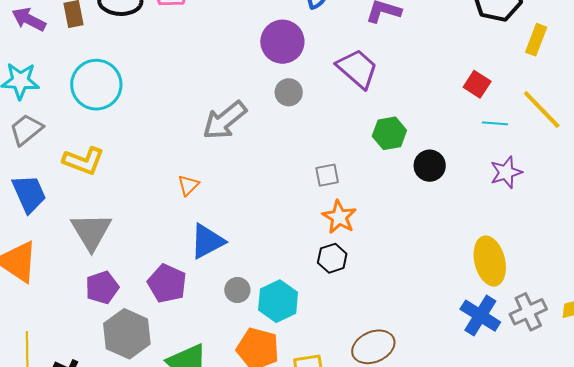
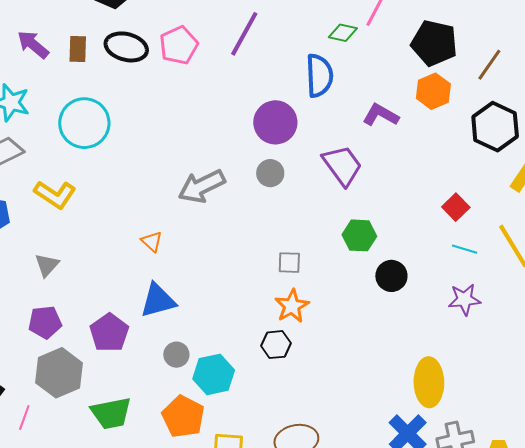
orange triangle: (188, 185) -> (152, 242), turned -45
gray triangle: (91, 231) -> (47, 265), size x0.6

